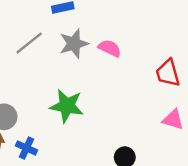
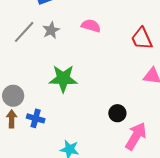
gray star: (74, 44) -> (51, 30), moved, size x0.7

